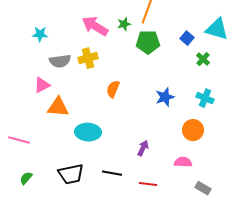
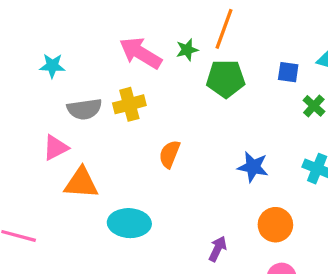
blue square: (187, 38) -> (288, 72), turned -32
blue star: (165, 97) -> (253, 167), turned 30
orange circle: (193, 130) -> (275, 225), moved

